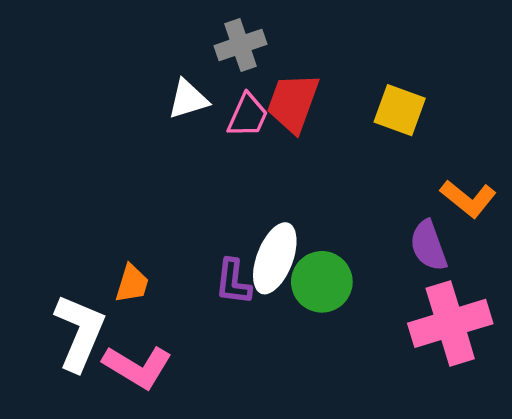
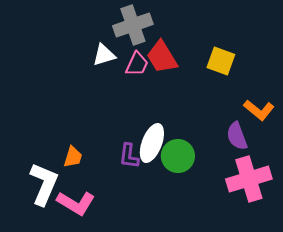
gray cross: (240, 45) -> (133, 25), size x1.4
red trapezoid: (293, 103) -> (162, 57), turned -51

